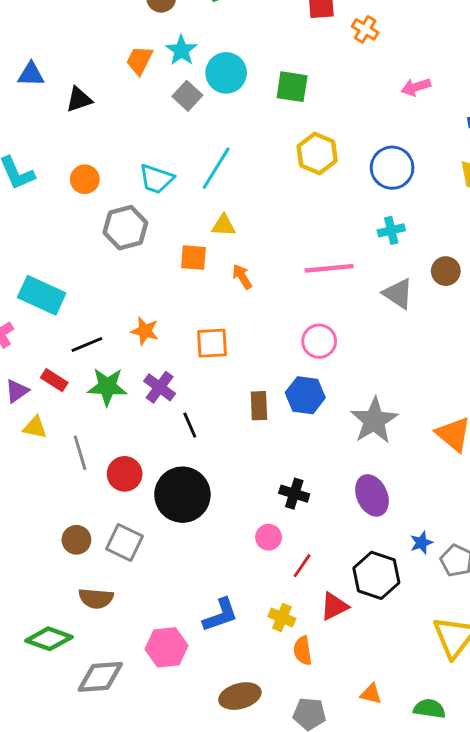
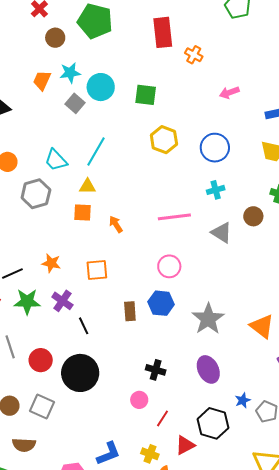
cyan star: (181, 50) -> (70, 73), turned 30
cyan trapezoid: (156, 179) -> (56, 160), turned 30
yellow triangle: (224, 225) -> (87, 186), moved

